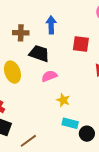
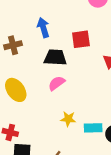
black trapezoid: (39, 53) -> (55, 57), moved
yellow star: (63, 100) -> (68, 119), moved

